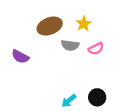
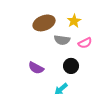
purple semicircle: (20, 57) -> (36, 68), moved
black circle: (97, 97) -> (71, 66), moved

